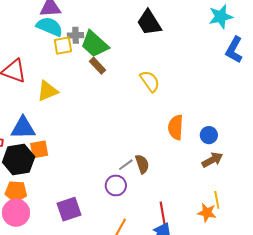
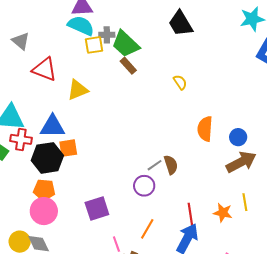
yellow semicircle: (150, 81) -> (180, 82), size x0.7
brown arrow: (212, 160) -> (241, 162), size x1.4
orange star: (207, 213) -> (223, 213), moved

